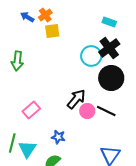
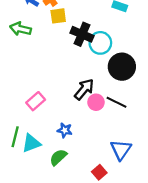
black cross: (109, 48) -> (82, 34), moved, turned -30
green arrow: (17, 61) -> (20, 29), moved, turned 96
cyan triangle: (27, 149) -> (31, 143), turned 36

